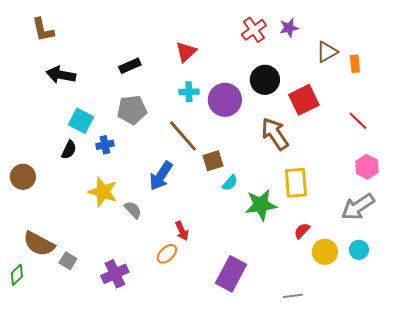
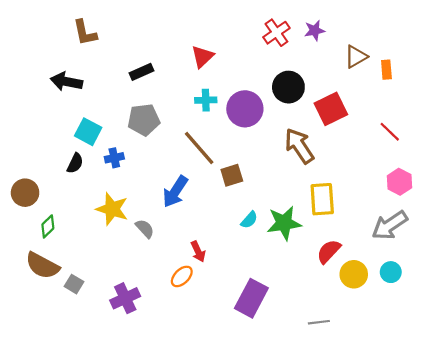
brown L-shape: (43, 30) -> (85, 33), moved
cyan semicircle: (230, 183) -> (249, 220), moved
red semicircle: (302, 231) -> (329, 251), size x1.4
green diamond: (17, 275) -> (48, 226), moved

